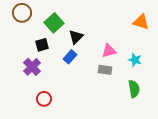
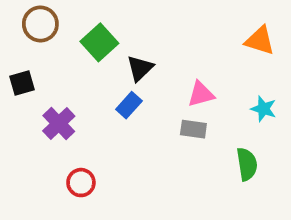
black square: (42, 45) -> (22, 83), moved
cyan star: (135, 60) -> (264, 109), moved

